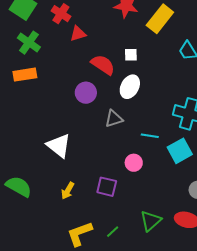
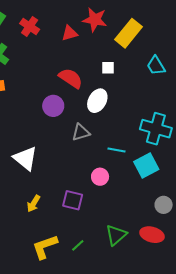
red triangle: (78, 34) -> (70, 33), moved
white square: (131, 55) -> (108, 68), moved

